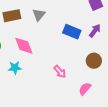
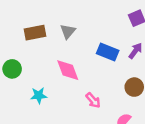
pink diamond: (24, 46) -> (68, 70), moved

